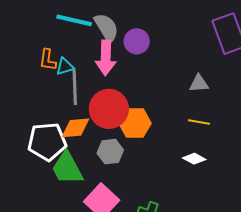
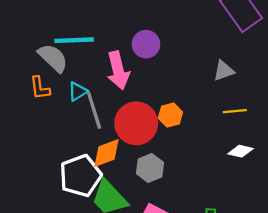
gray semicircle: (106, 28) -> (53, 58), moved
orange L-shape: (48, 60) -> (40, 88), moved
orange hexagon: (135, 123) -> (170, 115), moved, size x0.7

